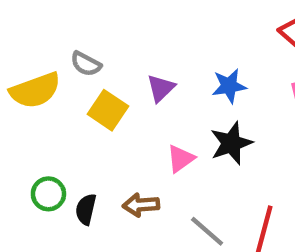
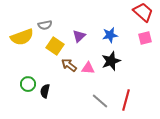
gray semicircle: (86, 64) -> (45, 25), turned -40
pink triangle: (181, 159) -> (88, 68), turned 40
brown arrow: (141, 205) -> (69, 65), moved, turned 42

